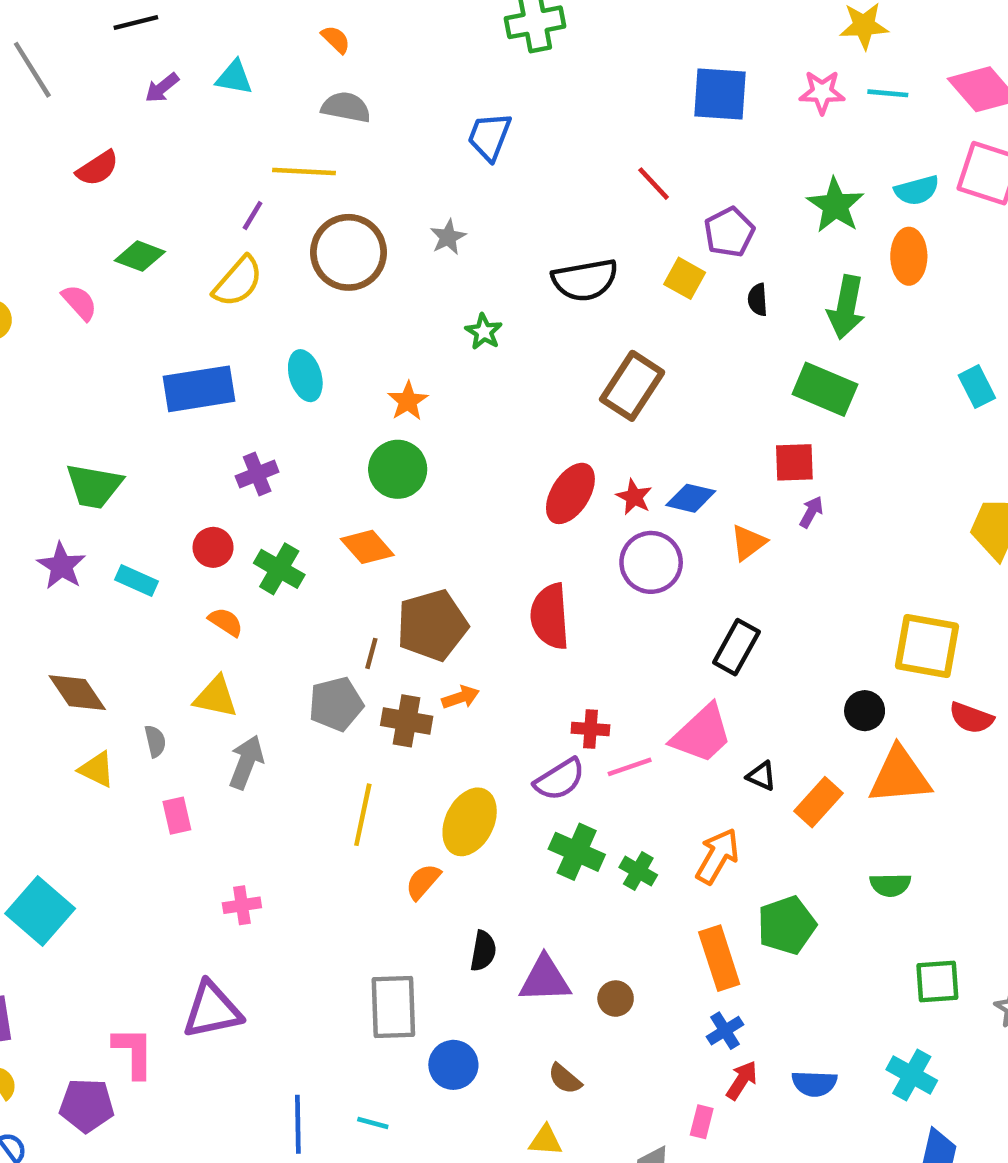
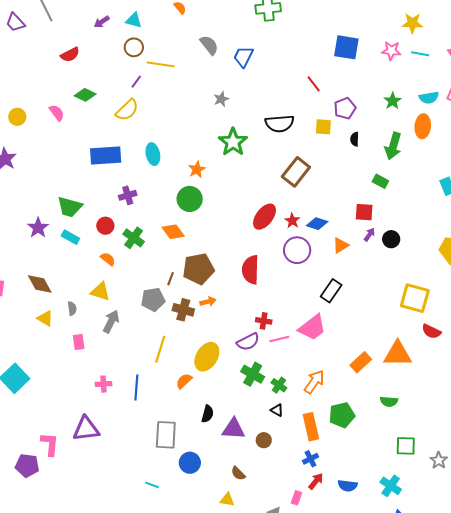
gray semicircle: (346, 107) -> (209, 45), moved, turned 35
green star: (835, 205) -> (393, 101), size x0.7
brown circle: (349, 252) -> (134, 47), moved, size x0.6
yellow square: (685, 278) -> (323, 127), turned -30
green star: (484, 332) -> (233, 142), size x1.8
green rectangle: (825, 389) -> (380, 181), size x0.6
green trapezoid: (94, 486) -> (70, 207), moved
black circle: (865, 711) -> (391, 239), moved
black triangle: (761, 776) -> (277, 410), moved
blue line: (298, 1124) -> (136, 387), moved

